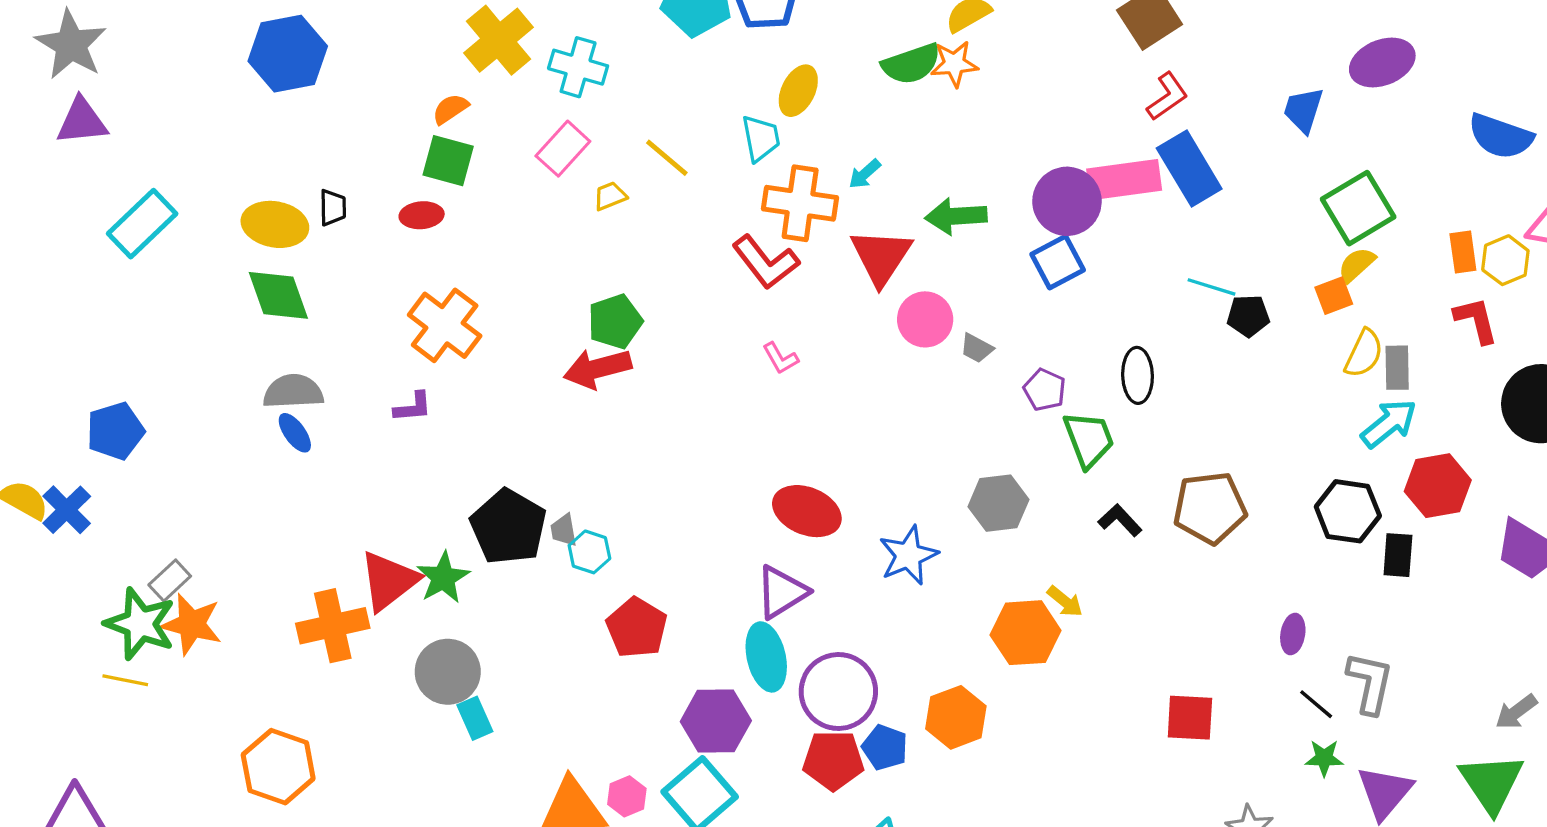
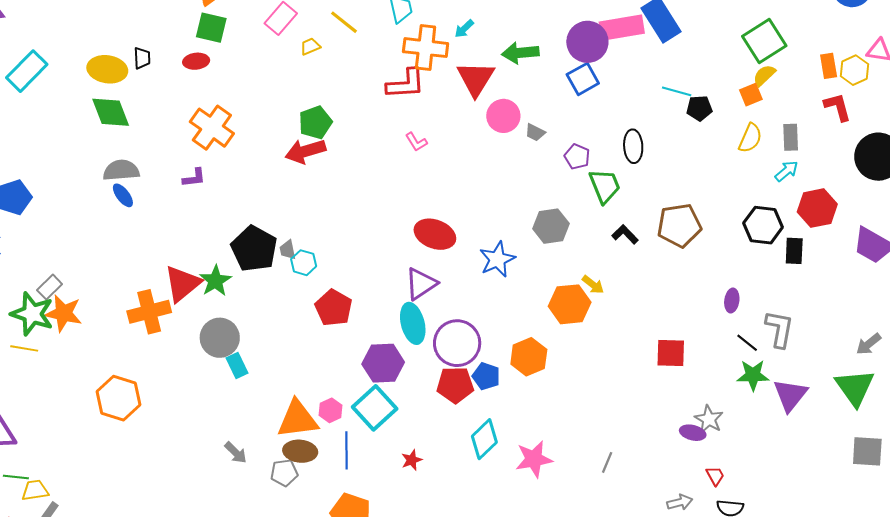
red L-shape: (766, 262) -> (406, 84), turned -54
yellow semicircle: (1364, 353) -> (750, 138), moved
cyan arrow: (1389, 423) -> (786, 171), size x0.7
green star: (1324, 758) -> (753, 375), size x1.4

